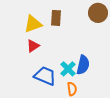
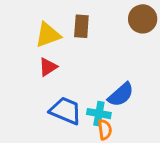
blue semicircle: (83, 65) -> (121, 95), turned 36
cyan cross: (68, 69) -> (99, 114), moved, turned -35

